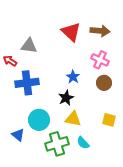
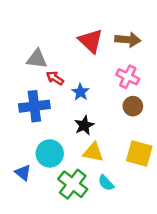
red arrow: (10, 61) -> (55, 78), moved
blue star: (73, 77) -> (80, 92), moved
yellow square: (109, 120) -> (139, 153), size x1.5
green cross: (57, 144) -> (73, 184), turned -35

